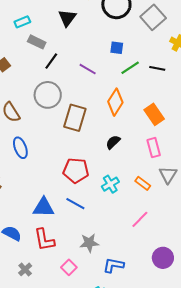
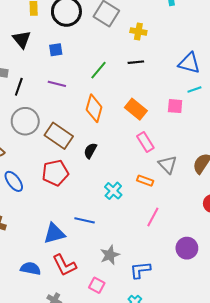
blue square: (117, 48) -> (56, 50), moved
black line: (157, 68) -> (136, 62), moved
brown rectangle: (75, 118) -> (59, 136), turned -56
black semicircle: (113, 142) -> (90, 151), moved
red pentagon: (76, 170) -> (55, 173), moved

